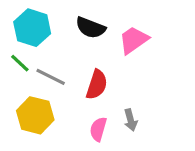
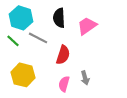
black semicircle: (91, 28) -> (59, 18), turned 66
gray line: (51, 77) -> (38, 38), moved

